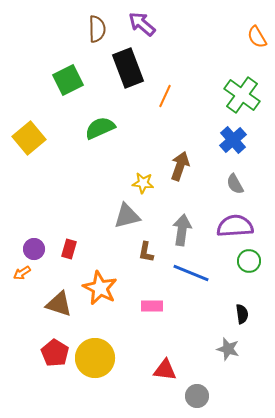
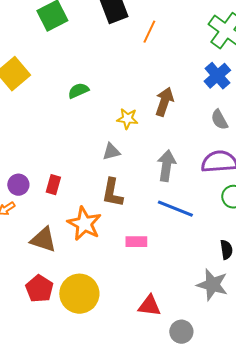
green semicircle: (100, 128) -> (78, 91), moved, size x0.7
gray triangle: (127, 216) -> (111, 152), size x0.7
brown L-shape: (146, 252) -> (112, 193), moved, size x1.4
gray star: (228, 349) -> (212, 285), size x1.4

